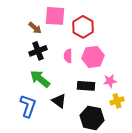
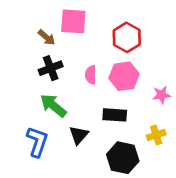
red hexagon: (83, 27) -> (127, 37), moved
pink star: (110, 81) -> (161, 95), moved
black triangle: (59, 101) -> (79, 135), turned 35

